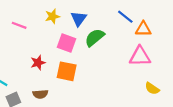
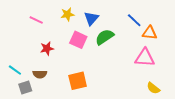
red star: (38, 63) -> (47, 48), moved
orange square: (67, 71) -> (78, 81), moved, turned -30
brown semicircle: (40, 94) -> (40, 74), moved

